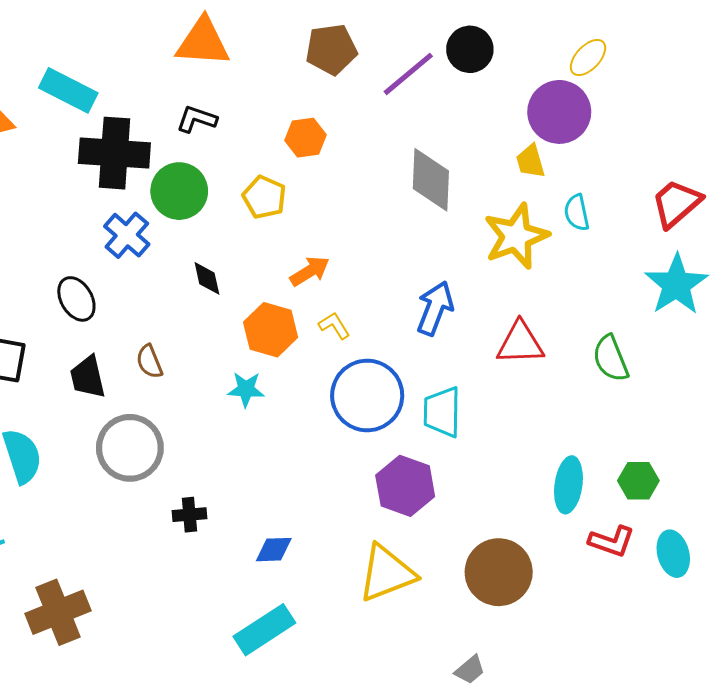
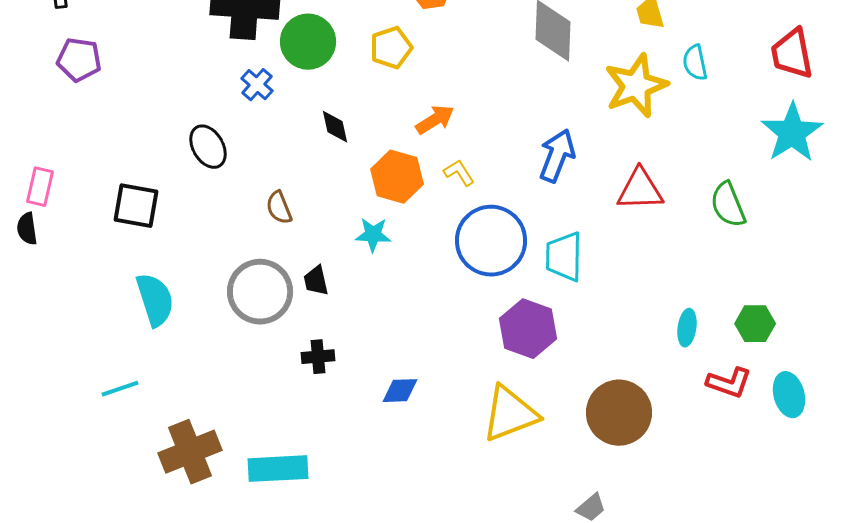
yellow pentagon: (264, 197) -> (391, 48), turned 30
red trapezoid: (676, 203) -> (792, 54), turned -60
blue cross: (127, 235) -> (257, 85), size x0.7
black trapezoid: (88, 377) -> (316, 281), moved, size x0.7
cyan ellipse: (568, 485) -> (687, 328), size x0.7
cyan rectangle: (264, 630) -> (278, 469), moved, turned 30

